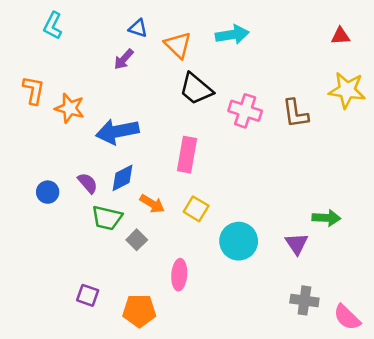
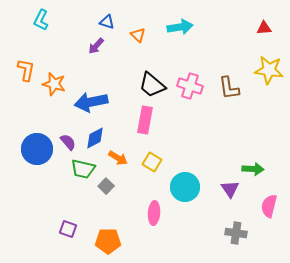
orange triangle: (178, 45) -> (138, 35), size x0.7
black trapezoid: (196, 89) -> (152, 85), moved
blue circle: (48, 192) -> (37, 149), size x1.8
pink ellipse: (179, 275) -> (154, 213), moved
pink semicircle: (347, 317) -> (269, 206), moved, turned 60

